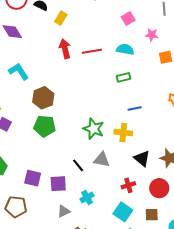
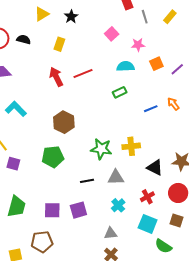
yellow rectangle: (61, 18) -> (59, 44), moved
cyan semicircle: (125, 49) -> (126, 66), moved
brown hexagon: (43, 98) -> (64, 122), moved
blue line: (135, 109) -> (151, 109), moved
black line: (78, 165) -> (87, 181), moved, turned -48
cyan cross: (87, 197) -> (118, 205), moved
gray triangle: (64, 211) -> (110, 233), moved, turned 32
brown square: (152, 215) -> (176, 220), turned 32

